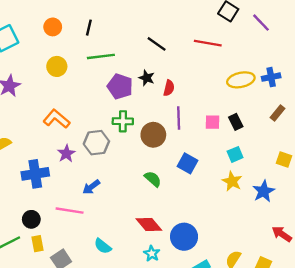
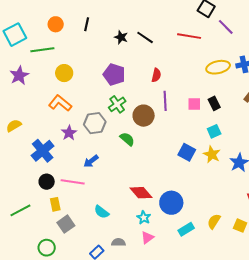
purple line: (261, 23) -> (226, 27), moved
green line: (101, 56) -> (42, 50), moved
yellow circle: (57, 66) -> (64, 73), moved
black star: (147, 78) -> (121, 37), moved
green cross: (123, 121) -> (117, 104), turned -36
blue square: (188, 163) -> (187, 152), moved
blue cross: (35, 174) -> (43, 151), turned -30
green semicircle: (153, 179) -> (127, 139), moved
black circle: (31, 219) -> (47, 182), moved
yellow rectangle: (37, 244) -> (55, 204), moved

